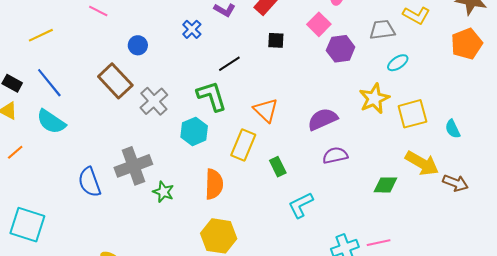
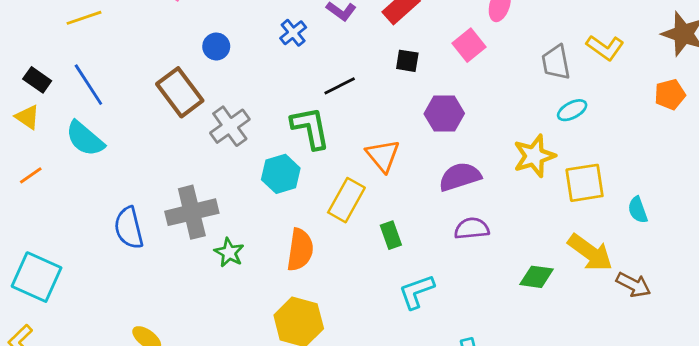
gray trapezoid: (382, 30) -> (556, 62), turned -100
orange pentagon: (467, 44) -> (670, 94), size x0.7
purple hexagon: (341, 49) -> (444, 114), moved

